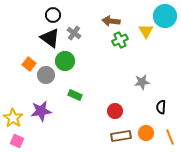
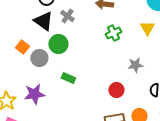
yellow triangle: (146, 31) -> (147, 28), moved
green cross: (120, 40) -> (113, 33), moved
red circle: (115, 111) -> (116, 90), moved

